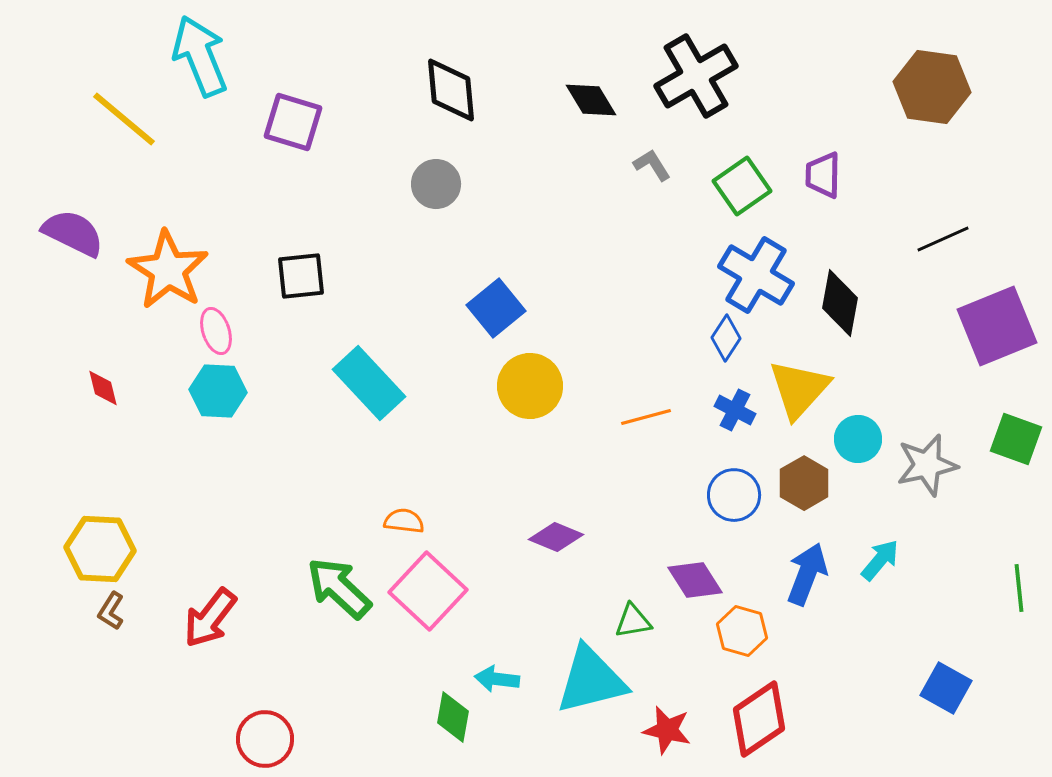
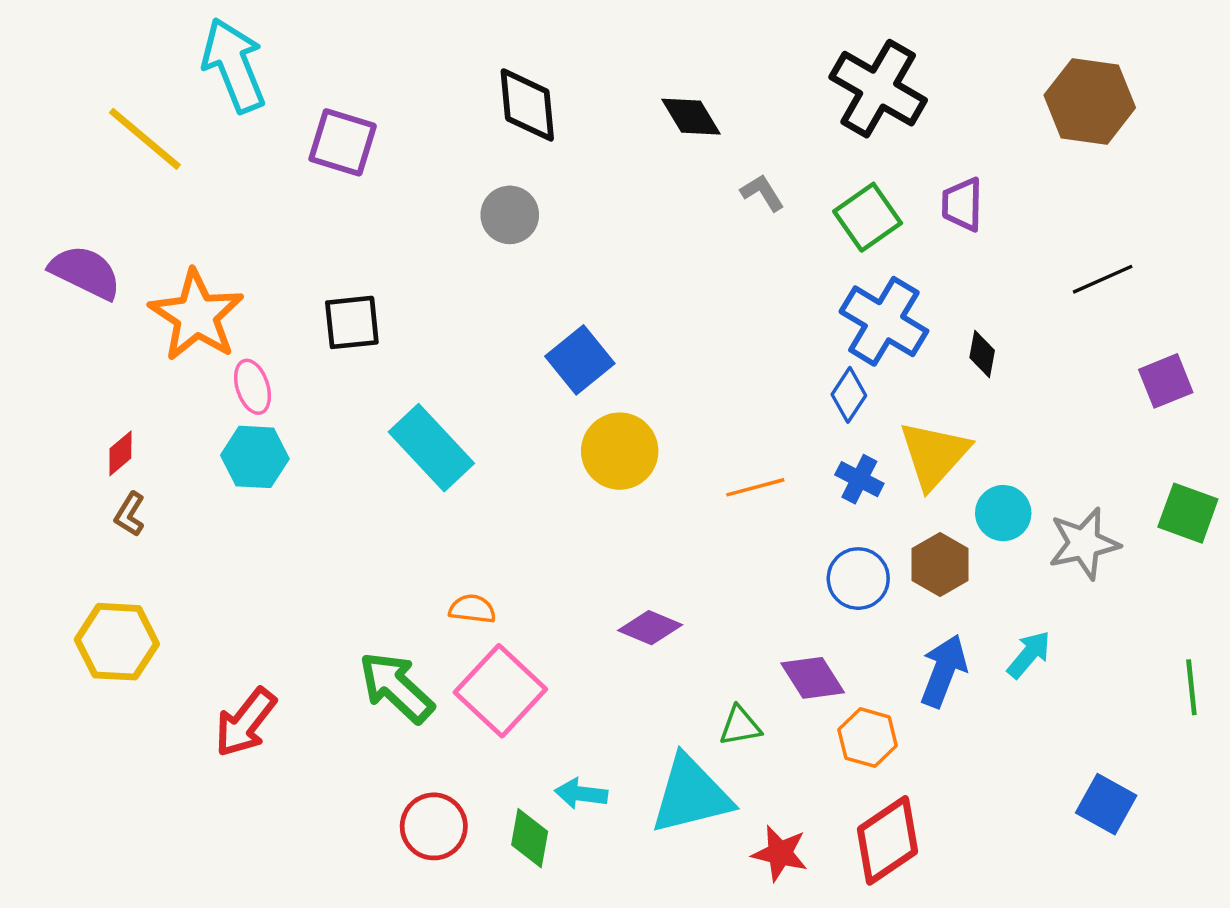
black cross: (696, 76) -> (878, 89), moved, turned -30
black diamond: (840, 303) -> (982, 354), size x0.6
purple square: (997, 326) -> (1166, 381), size x0.6
red diamond: (103, 388) -> (120, 453), turned 63
brown L-shape: (111, 611) -> (130, 514), moved
red circle: (265, 739) -> (434, 826), moved

